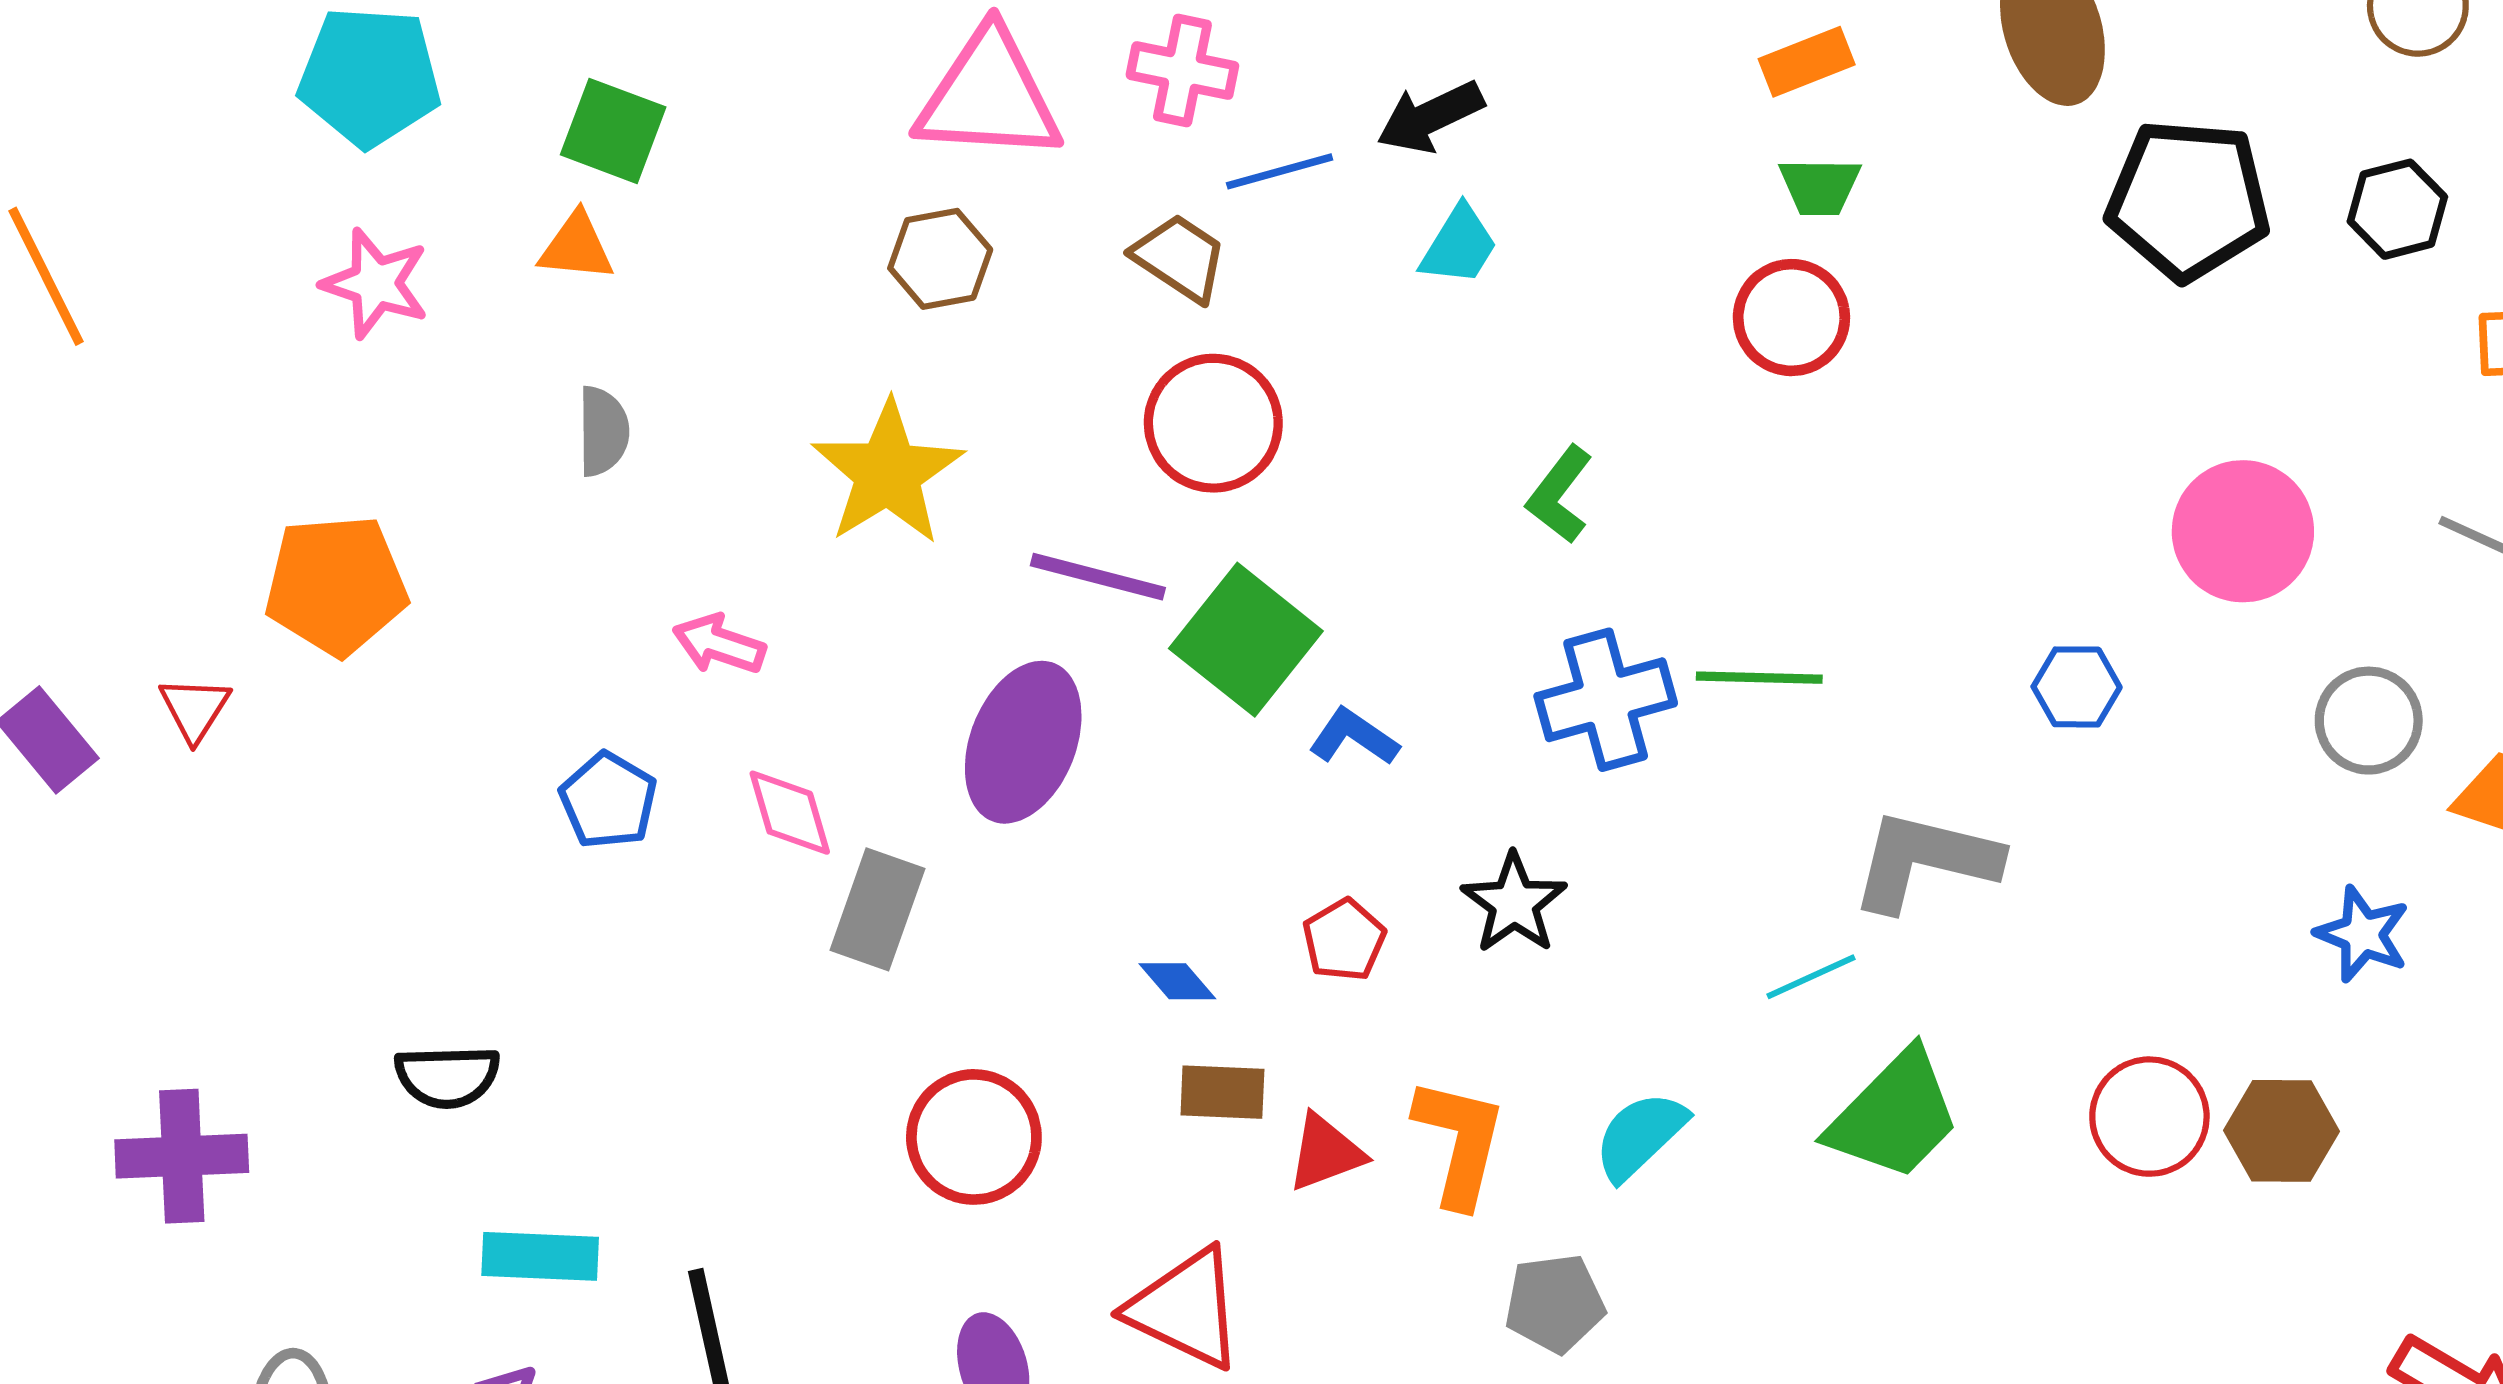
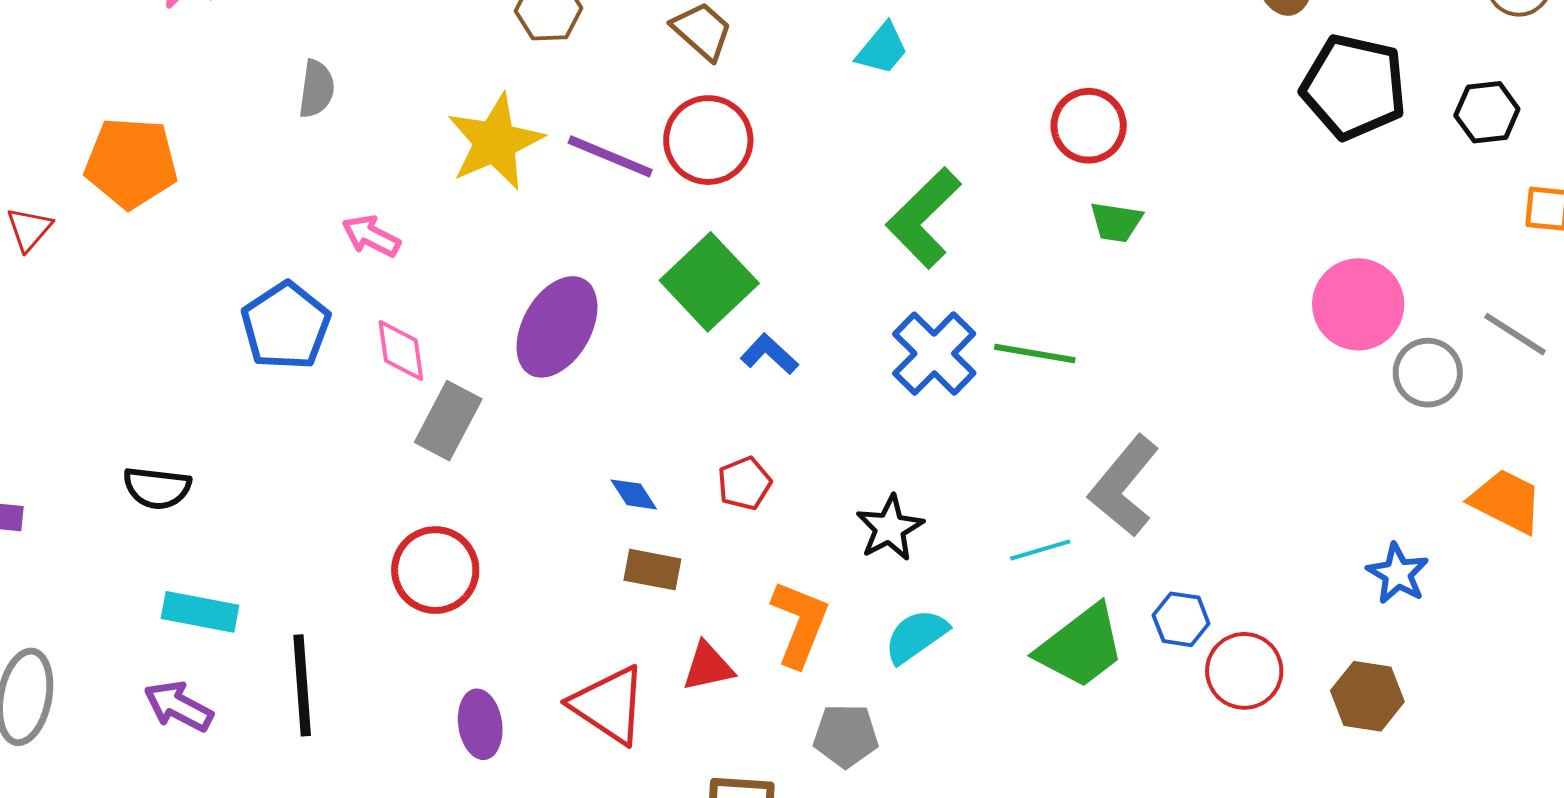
green trapezoid: (1820, 186) -> (1116, 222), moved
green L-shape: (1560, 495) -> (924, 218), size x1.6
purple line: (1098, 577) -> (610, 156), moved
blue hexagon: (2077, 687) -> (1181, 619), moved
blue cross: (1606, 700) -> (934, 354), turned -38
gray circle: (2369, 721) -> (1428, 373), moved
blue pentagon: (608, 800) -> (286, 326), size x1.4
gray L-shape: (1925, 860) -> (1124, 486), turned -72
black star: (1514, 903) -> (890, 528), moved
brown hexagon: (2281, 1131) -> (1367, 696), moved
red circle: (974, 1137) -> (435, 570), moved
red triangle: (1326, 1153) -> (708, 667), moved

